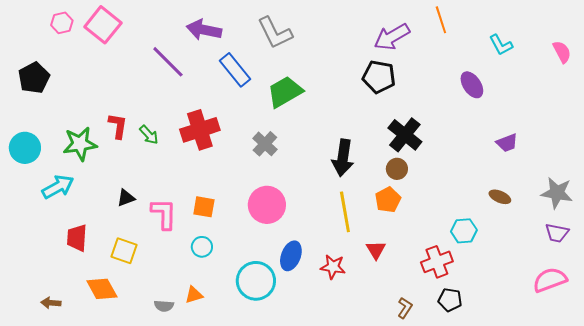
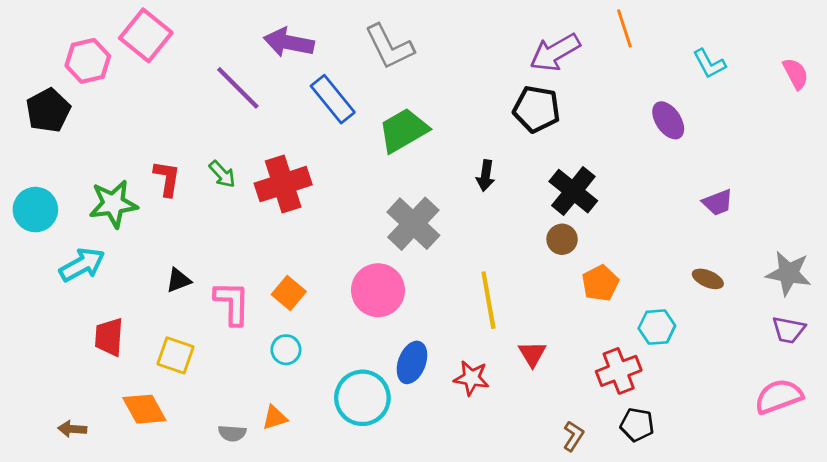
pink hexagon: (62, 23) -> (88, 61), moved, size x1.4
green arrow: (149, 135) -> (222, 174), moved
gray cross: (265, 144) -> (413, 224), moved, size x1.5
black arrow: (343, 158) -> (486, 176), moved, size x0.6
orange pentagon: (388, 200) -> (600, 283), moved
orange square: (204, 207) -> (289, 293), turned 30

